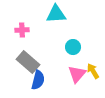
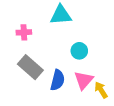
yellow arrow: (93, 71) -> (101, 90), moved
blue semicircle: (38, 80) -> (58, 80), moved

